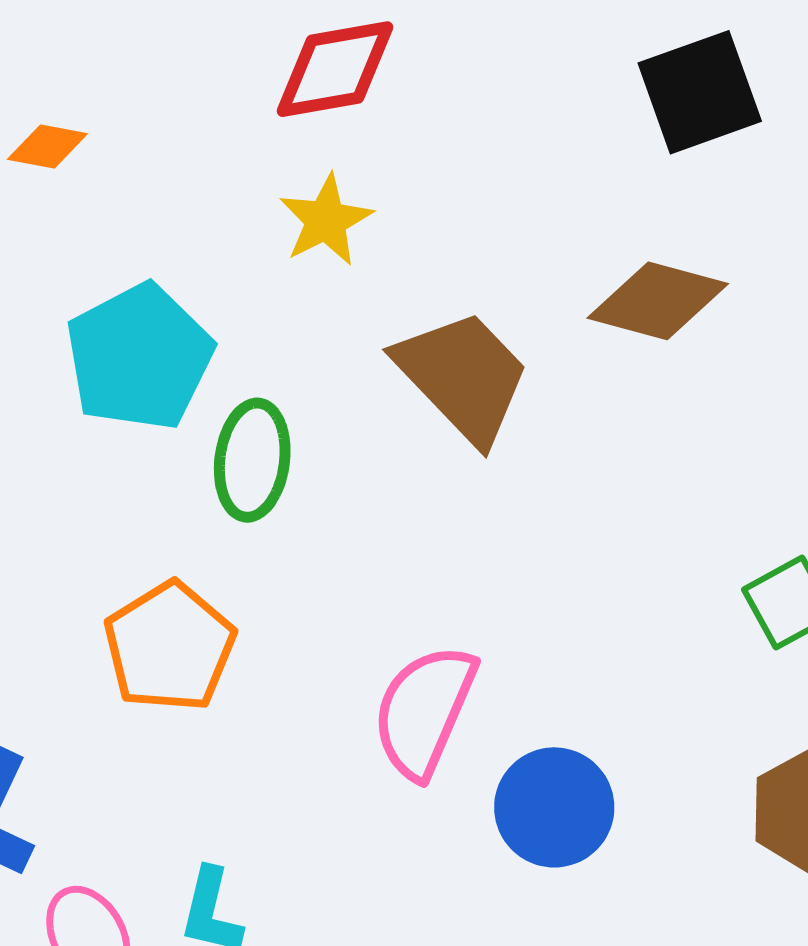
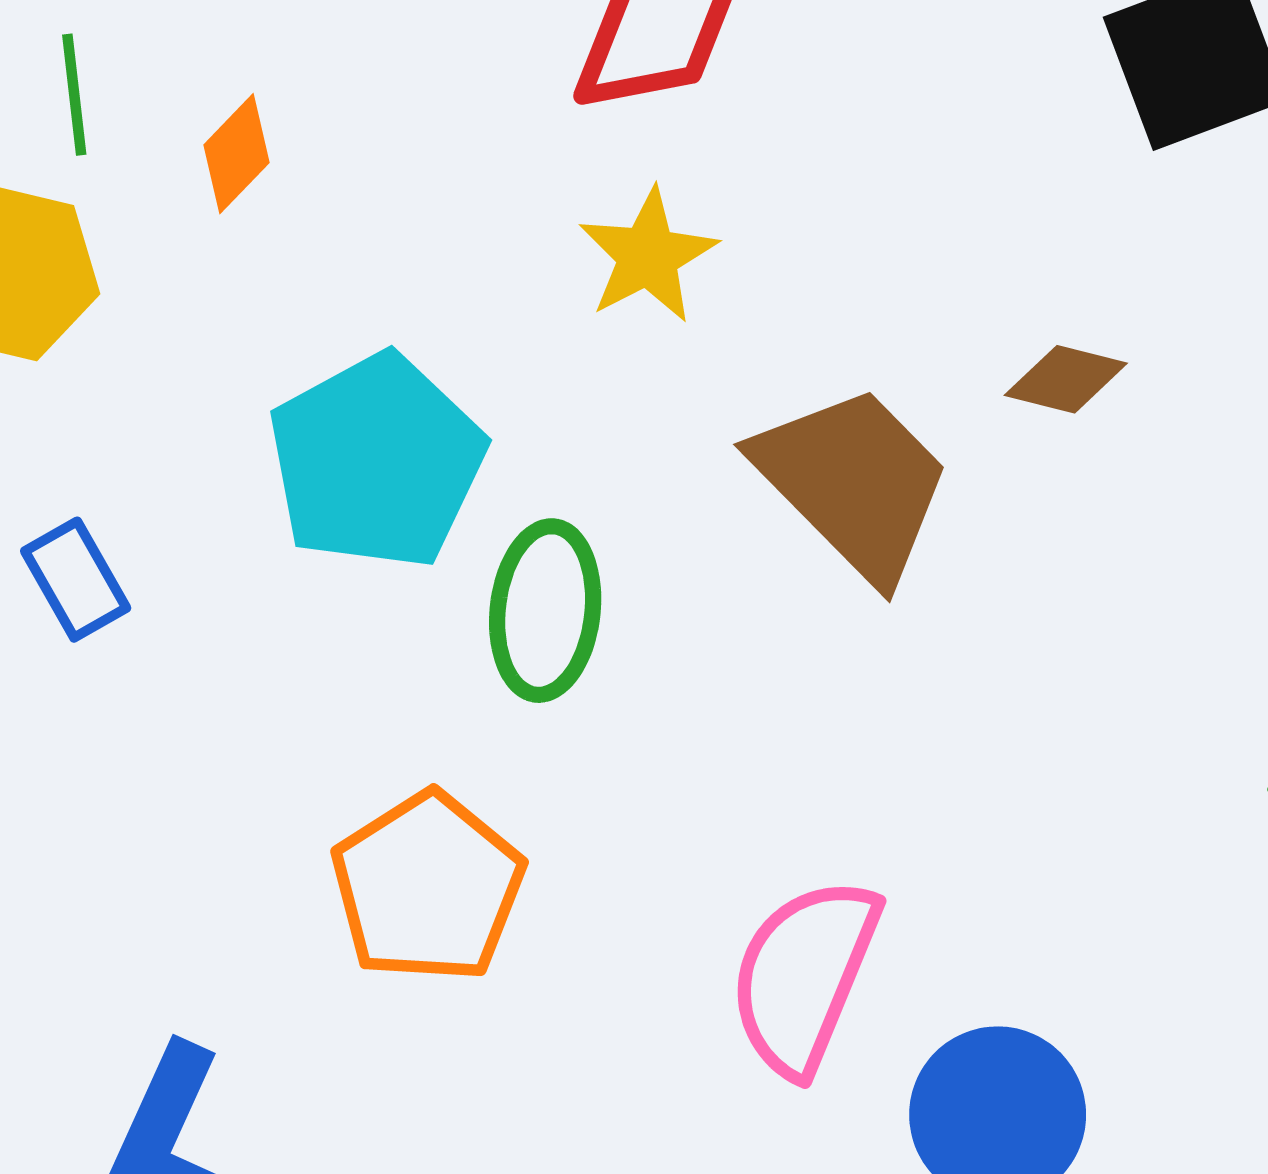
orange diamond: (47, 147) -> (236, 154), turned -56
brown diamond: (658, 301) -> (1066, 379), moved, size x0.6

